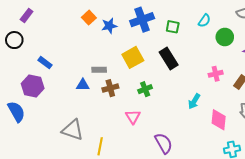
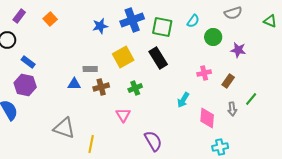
orange square: (89, 18) -> (50, 19), moved
green square: (173, 27) -> (162, 27), size x1.5
blue rectangle: (45, 63) -> (28, 62), moved

